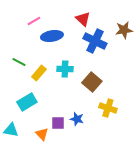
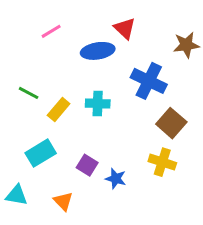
blue ellipse: (52, 36) -> (98, 51), moved
blue cross: (95, 41) -> (149, 81), moved
brown square: (92, 82) -> (171, 123), moved
purple square: (58, 123) -> (87, 165), moved, turned 32

